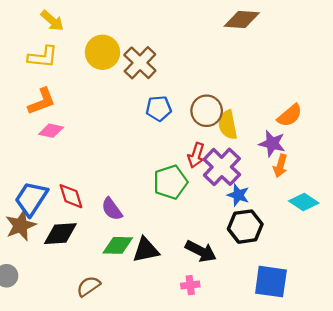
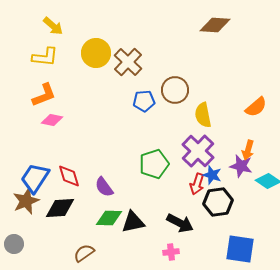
brown circle: (207, 111) -> (175, 90), moved
purple star: (272, 144) -> (241, 166), moved
red arrow: (196, 155) -> (197, 184), moved

